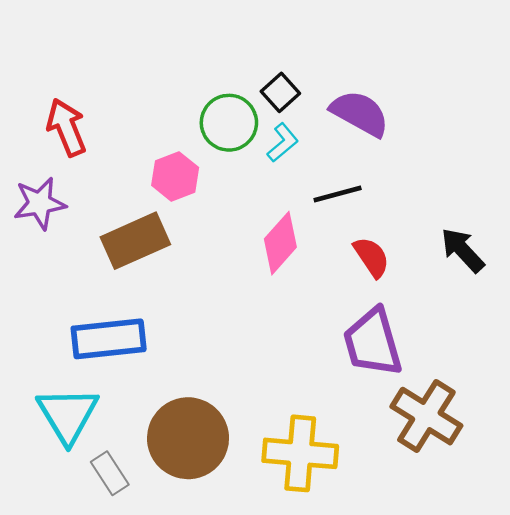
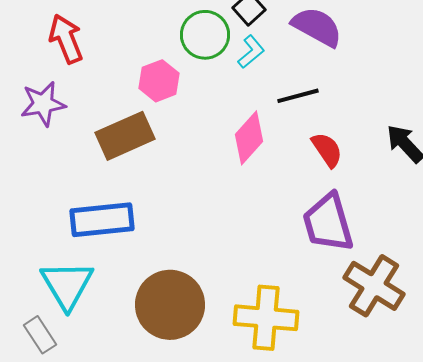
gray rectangle: (110, 473) -> (40, 335), moved

